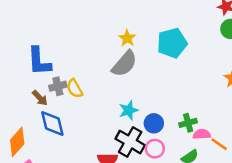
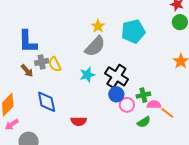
cyan star: (129, 110) -> (87, 75), moved
blue diamond: (52, 124) -> (47, 102), moved
black cross: (130, 142) -> (116, 76), moved
pink circle: (155, 149) -> (127, 105), moved

